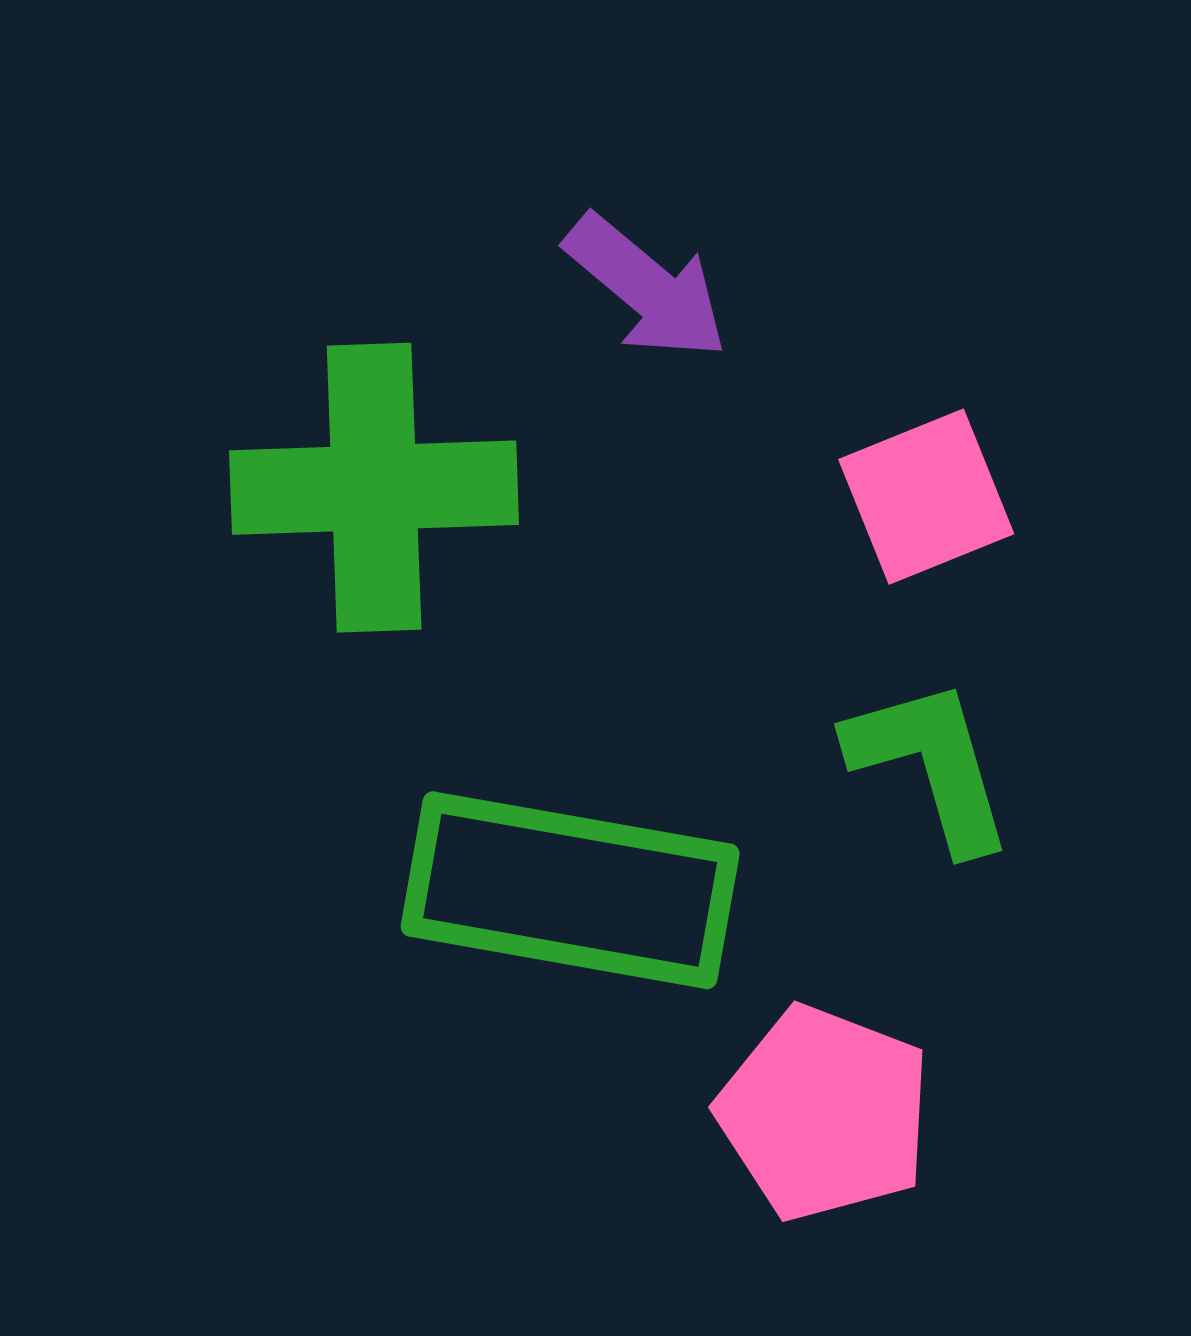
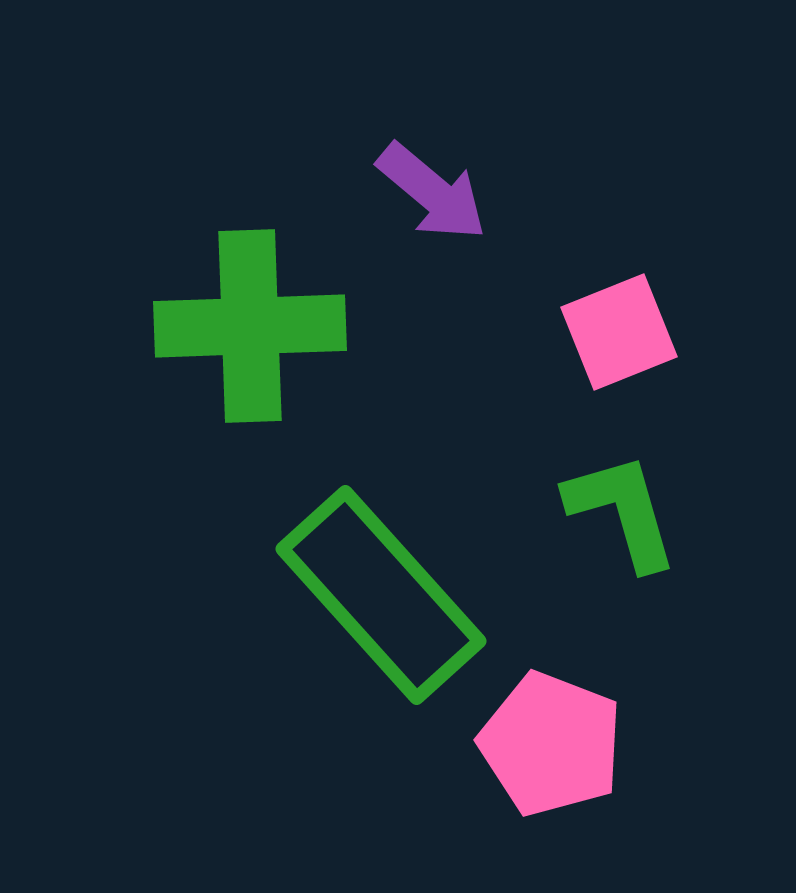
green rectangle: (570, 890) -> (381, 595), turned 38

